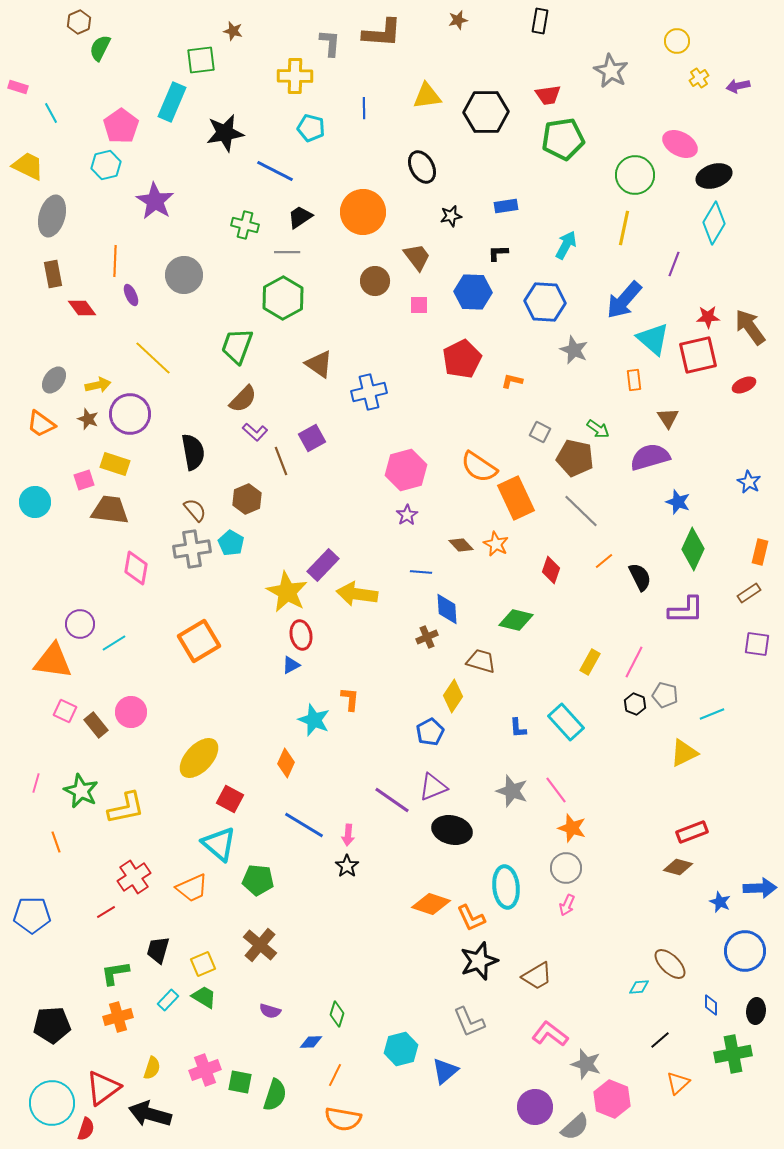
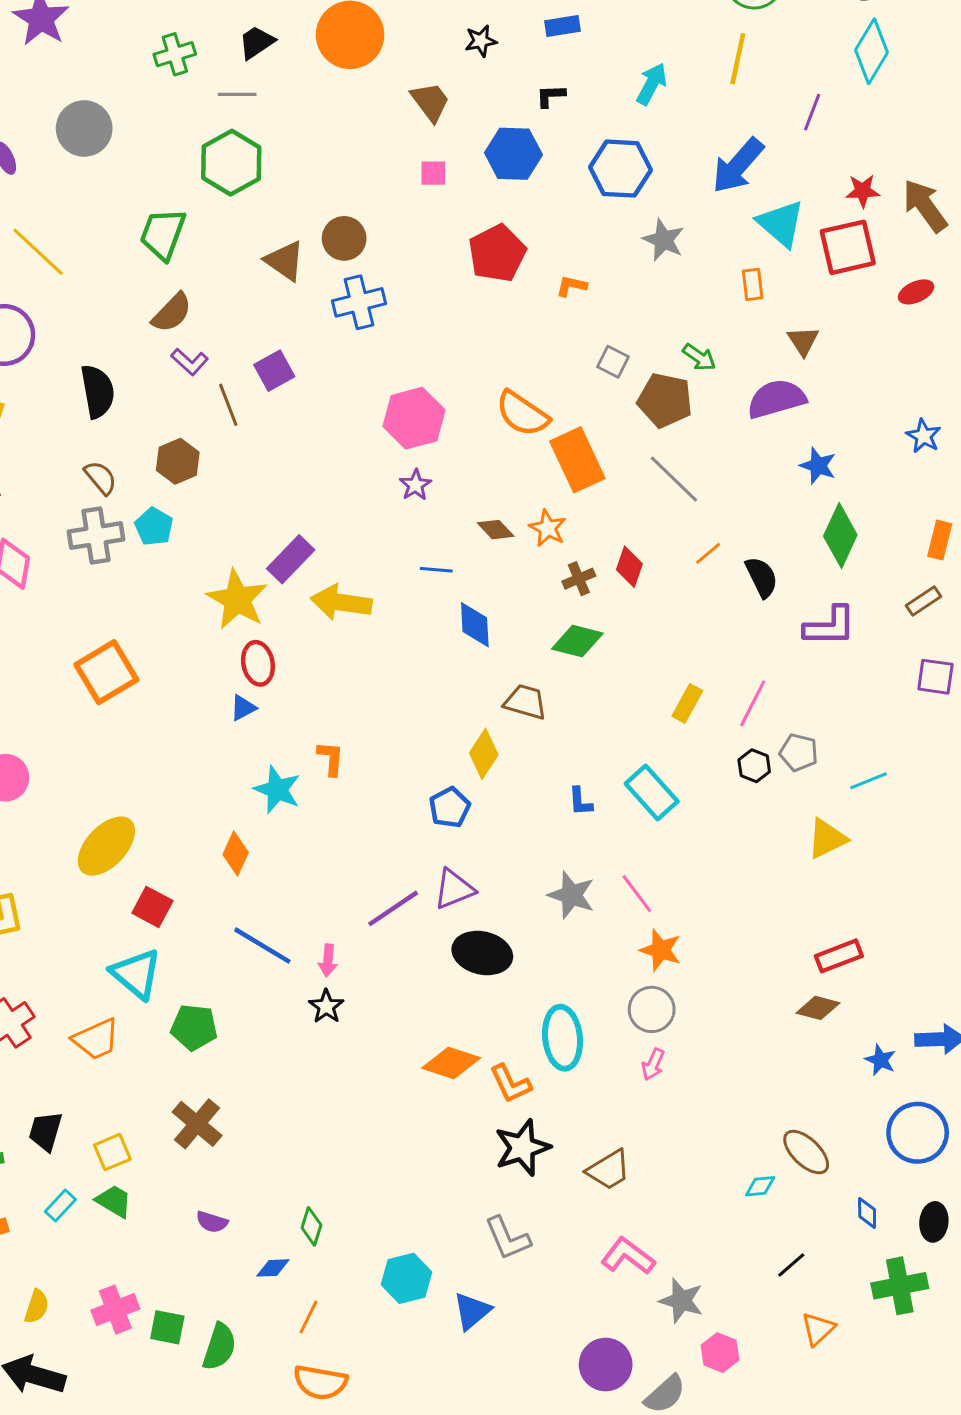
green cross: (245, 225) -> (175, 54), turned -32
brown circle: (375, 281) -> (344, 238), moved
brown cross: (427, 637) -> (579, 579), moved
purple line: (392, 800) -> (393, 908), turned -69
pink hexagon: (612, 1099) -> (720, 1353), size x0.7

